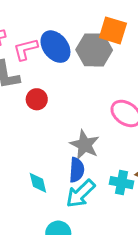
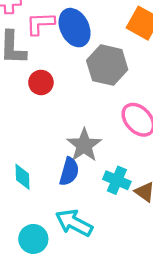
gray hexagon: (94, 50) -> (107, 65), moved
cyan cross: (122, 183) -> (117, 180), moved
cyan arrow: (81, 194) -> (74, 223), moved, turned 60

